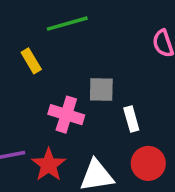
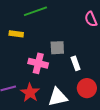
yellow rectangle: (31, 61) -> (16, 34), turned -48

